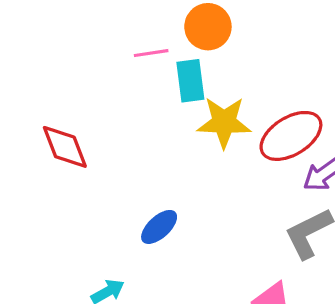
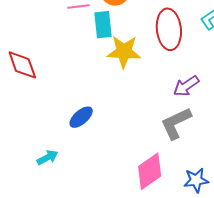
red ellipse: (291, 136) -> (169, 29), moved, turned -66

